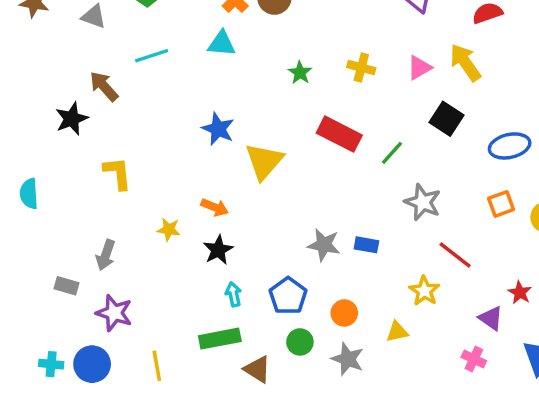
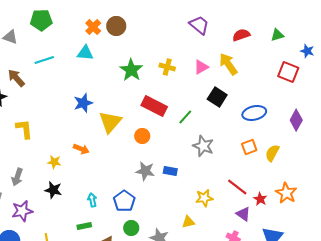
green star: (300, 73) -> (131, 70), size x1.6
blue star: (218, 129) -> (83, 103), turned 30
black star: (218, 250) -> (53, 190), moved, turned -30
red line: (455, 255) -> (237, 187), moved
yellow star: (424, 291) -> (204, 198), turned 30
purple star: (114, 313) -> (22, 211), turned -30
orange circle: (344, 313) -> (142, 136), moved
green rectangle: (220, 339) -> (84, 226), size x0.6

